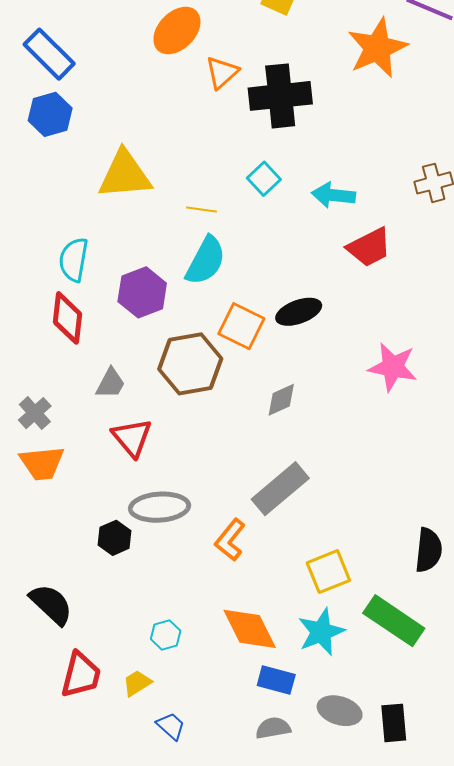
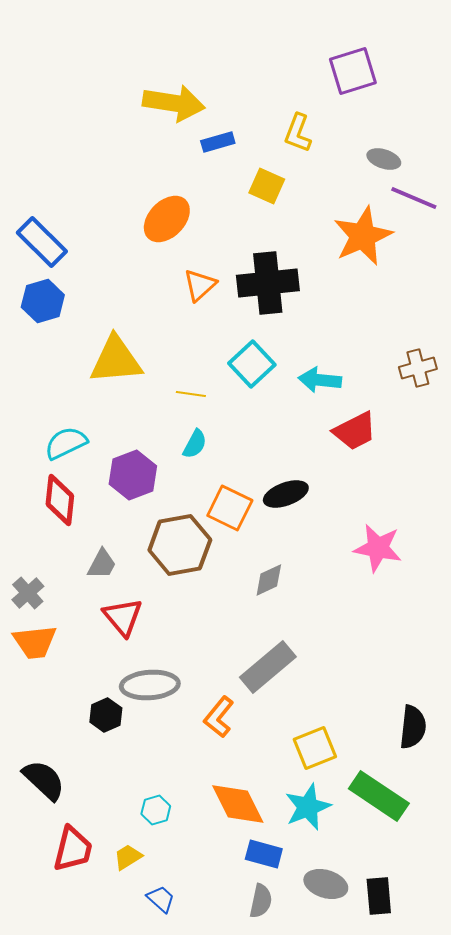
orange triangle: (222, 72) -> (200, 285), moved
cyan square: (264, 179) -> (252, 364), size x1.4
cyan semicircle: (74, 260) -> (66, 443), turned 54
cyan semicircle: (206, 261) -> (195, 444), size x0.6
gray semicircle: (273, 728) -> (261, 901), turned 112

